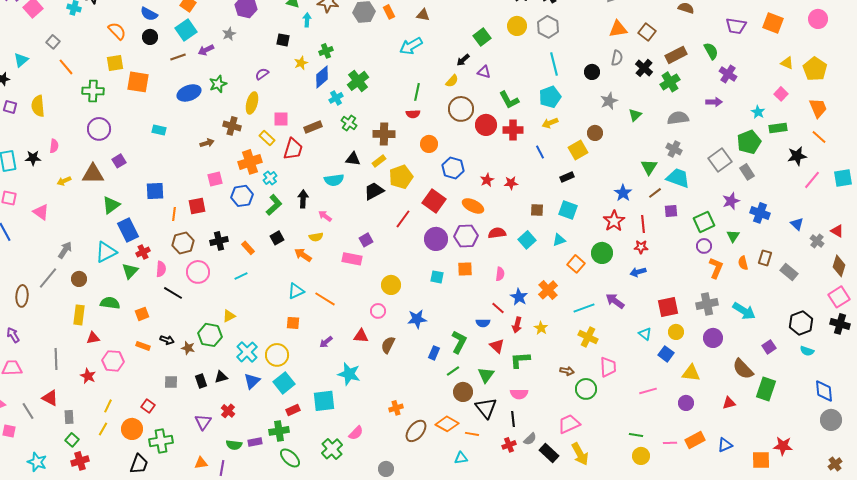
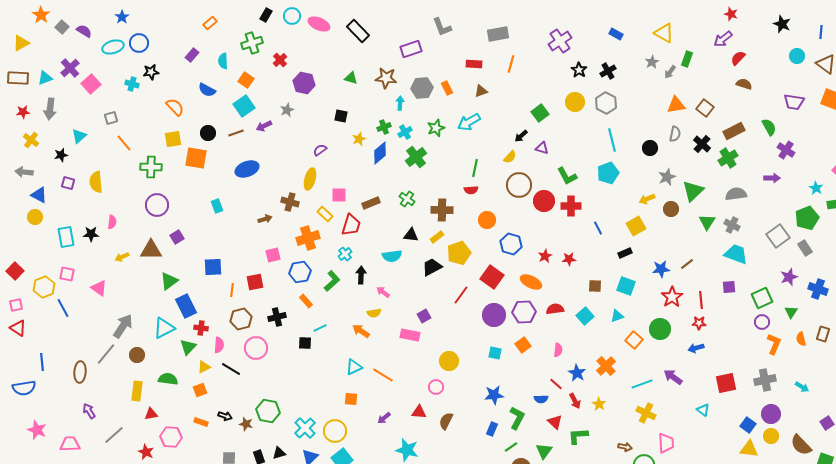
brown triangle: (423, 15) -> (481, 91), turned -32
cyan arrow: (307, 20) -> (400, 103), moved
black circle: (150, 37) -> (208, 133), moved
gray square: (53, 42) -> (111, 118), turned 32
green star: (218, 84) -> (436, 128), moved
cyan cross: (336, 98) -> (405, 132), moved
green triangle: (635, 115) -> (693, 191), size x1.6
yellow arrow: (550, 123) -> (647, 199), moved
cyan rectangle: (159, 130) -> (217, 206), turned 56
brown circle: (595, 133) -> (671, 209), moved
green triangle: (649, 167) -> (707, 222), moved
cyan cross: (270, 178) -> (345, 254), moved
blue star: (623, 193) -> (661, 269), moved, turned 30
brown line: (655, 193) -> (687, 264), moved
black square: (277, 238) -> (305, 343), moved, turned 32
orange rectangle: (248, 248) -> (306, 301), moved
gray arrow: (65, 250) -> (123, 326), size x1.4
red cross: (143, 252) -> (201, 328), turned 32
orange square: (465, 269) -> (523, 345), turned -35
cyan line: (241, 276) -> (320, 328), moved
cyan arrow: (744, 311) -> (802, 387), size x0.6
yellow triangle: (229, 316) -> (204, 367), moved
blue star: (417, 319) -> (494, 395), moved
red arrow: (517, 325) -> (575, 401), turned -42
yellow circle: (676, 332) -> (771, 436), moved
purple arrow: (13, 335) -> (89, 411), moved
blue square: (666, 354) -> (748, 425), moved
gray line: (56, 359) -> (114, 435), turned 50

